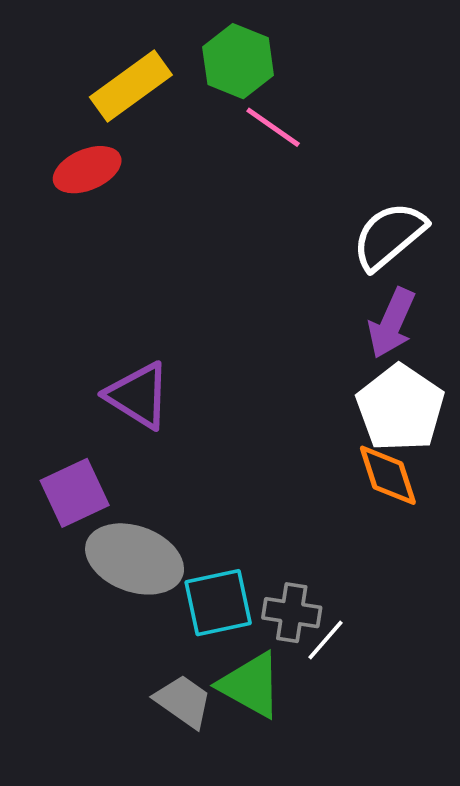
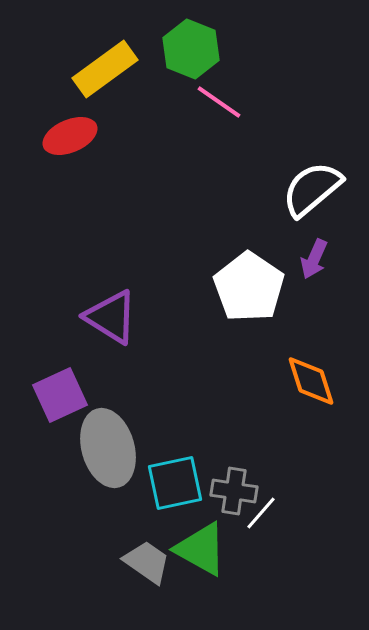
purple arrow: (392, 323) -> (314, 259), size x0.7
white pentagon: (400, 408) -> (249, 287), moved
gray ellipse: (135, 559) -> (108, 448), turned 54

